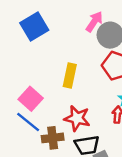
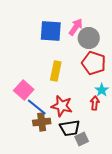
blue square: (34, 27) -> (51, 31), moved, turned 35
blue line: (28, 122) -> (37, 107), moved

